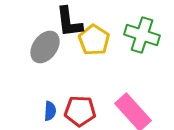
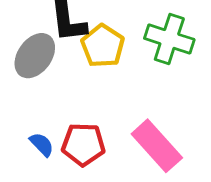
blue semicircle: (50, 111) -> (42, 144), turned -48

